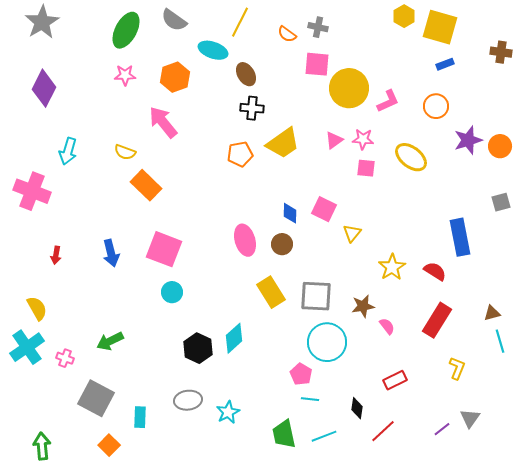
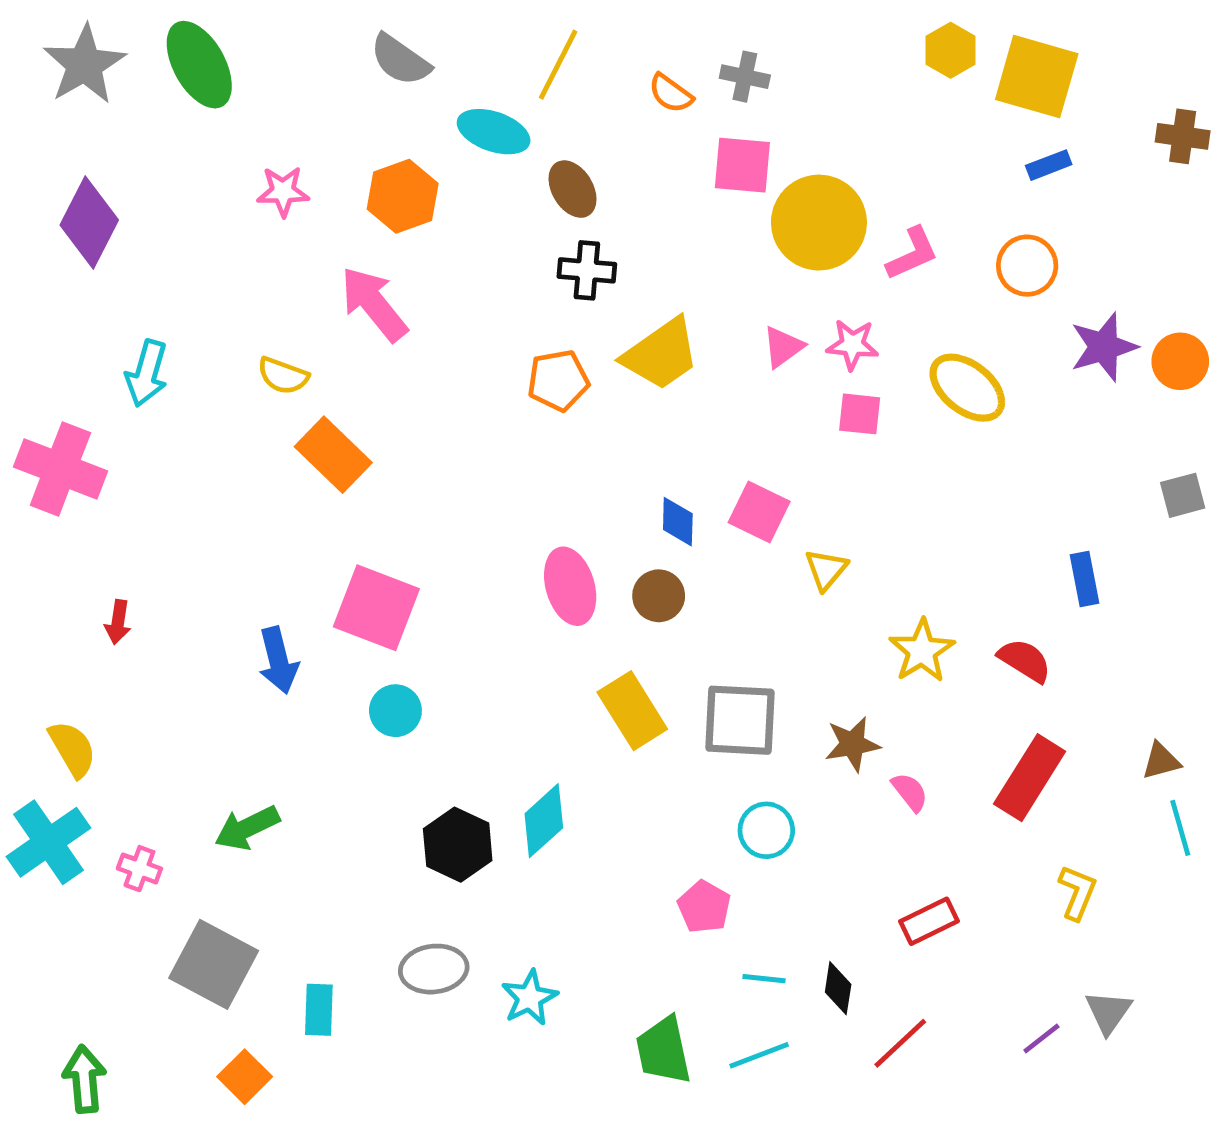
green ellipse: (126, 30) -> (199, 65), moved, turned -57
blue rectangle: (460, 237) -> (1085, 579), size x0.6
blue arrow: (111, 253) -> (278, 660), moved
cyan circle: (327, 342) -> (766, 830), size x0.6
cyan line: (310, 399) -> (764, 979), moved

